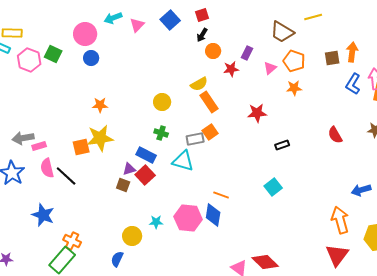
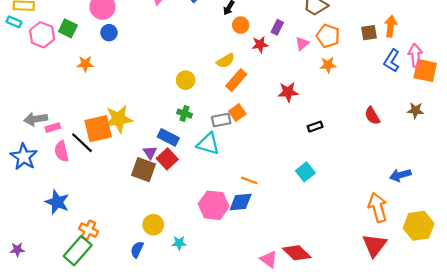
orange rectangle: (209, 102) -> (236, 80), turned 75
orange star: (100, 105) -> (85, 64), moved
orange square: (81, 147) -> (98, 129), size x1.5
purple triangle: (129, 169) -> (150, 152), turned -48
black line: (66, 176) -> (82, 143), moved
brown square: (123, 185) -> (144, 170), size x1.6
blue diamond: (213, 215) -> (241, 202), turned 75
cyan star: (156, 222) -> (179, 243), moved

